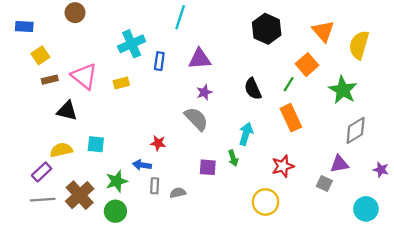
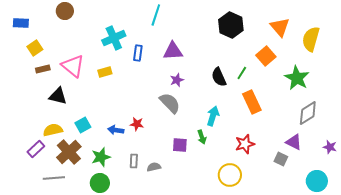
green line: (289, 84) -> (242, 73), moved
cyan square: (96, 144) -> (83, 125), turned -35
purple triangle: (339, 164) -> (294, 142), turned 36
blue arrow: (142, 165) -> (116, 130), moved
brown cross: (80, 195) -> (69, 152), moved
gray line: (43, 200) -> (54, 178), moved

